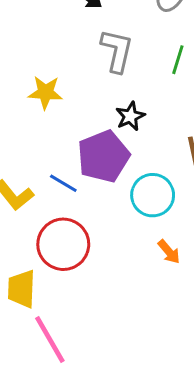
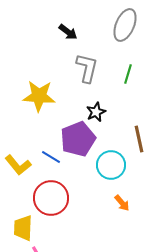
yellow star: (45, 92) -> (39, 96), size x1.4

